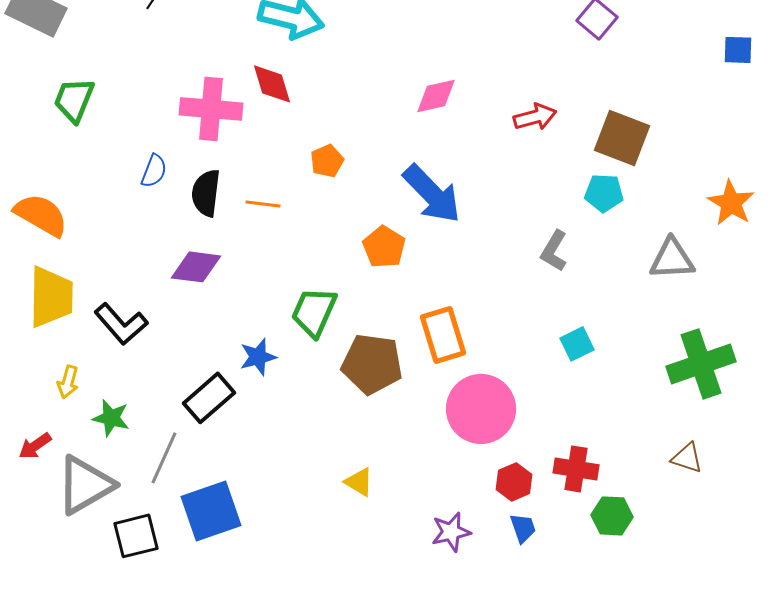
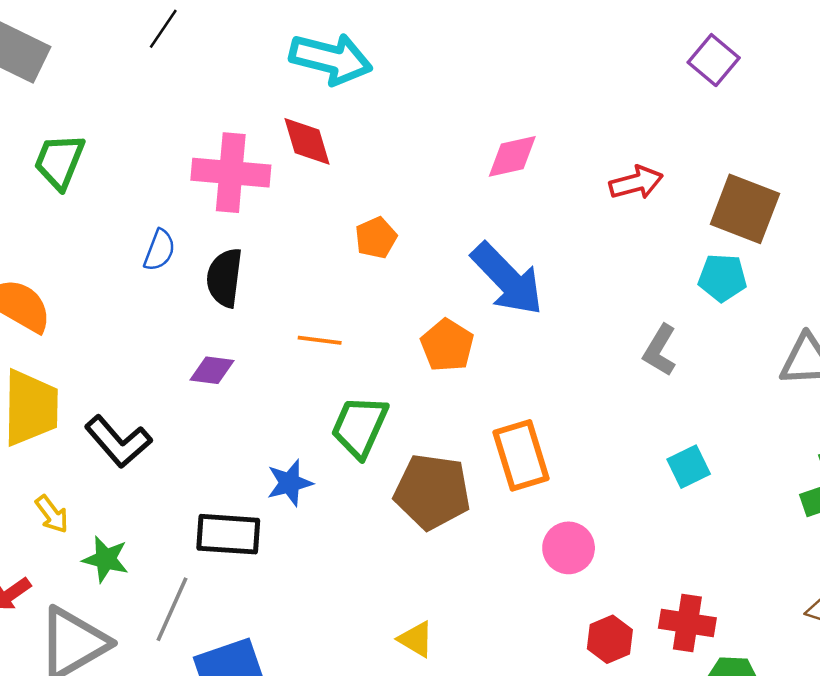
orange line: (263, 204) -> (320, 340), moved
purple diamond: (196, 267) -> (212, 370), size x0.7
yellow arrow: (68, 382) -> (52, 514), turned -52
black rectangle: (209, 398) -> (228, 534), turned 45
pink circle: (481, 409) -> (569, 548), size x0.6

